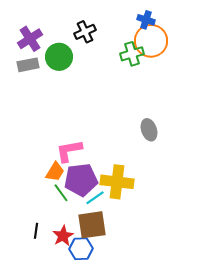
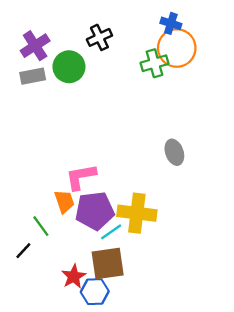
orange trapezoid: (55, 172) -> (64, 201), turned -50
green line: (61, 193) -> (41, 226), moved
black line: (36, 231) -> (23, 251), moved, turned 35

